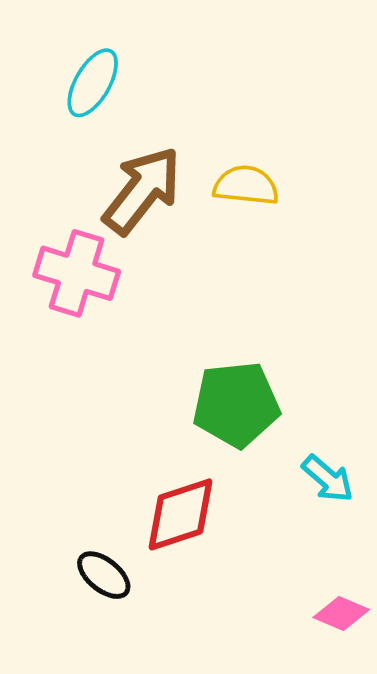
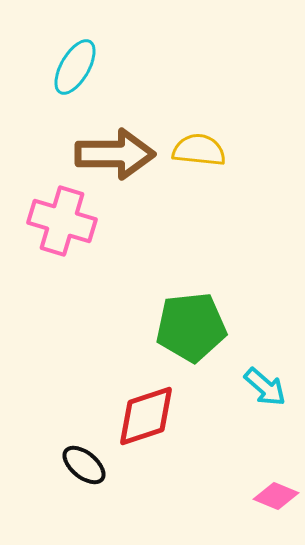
brown arrow: (142, 190) -> (115, 154), turned 52

